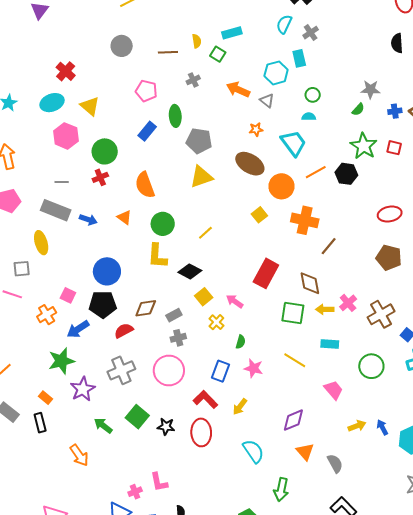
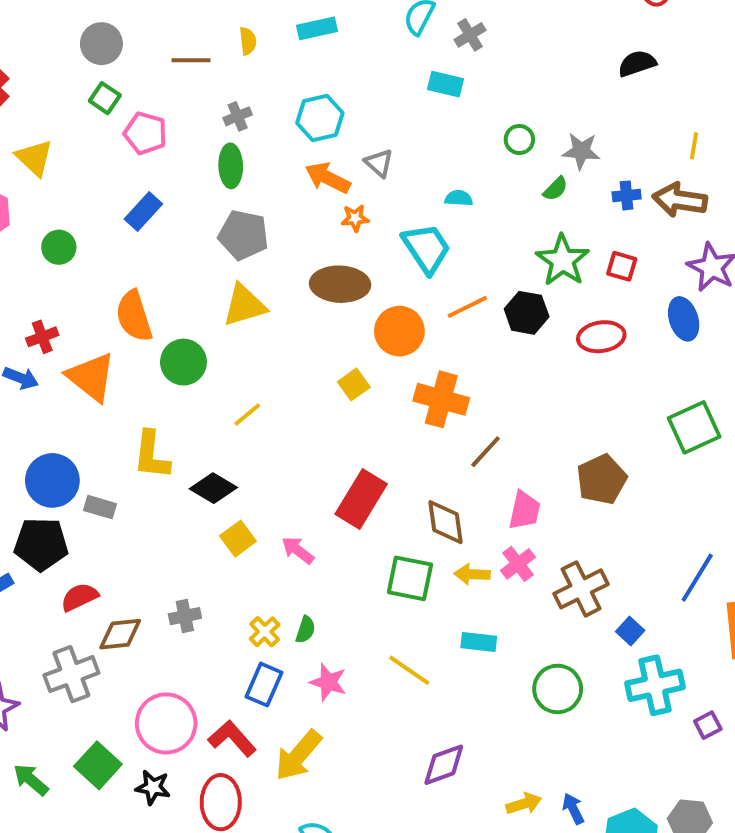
black semicircle: (397, 43) -> (637, 63), turned 72
green square: (218, 54) -> (105, 98), moved
cyan rectangle: (299, 58) -> (446, 84), turned -66
cyan hexagon: (276, 73) -> (320, 118), moved
orange arrow: (238, 90) -> (328, 178), moved
green circle: (313, 95) -> (519, 140), moved
green ellipse: (175, 116) -> (231, 166), moved
green circle: (105, 151) -> (59, 247), size x0.7
brown ellipse: (250, 164) -> (340, 284), turned -32
red cross: (100, 177) -> (42, 337), moved
red ellipse: (390, 214) -> (601, 337), moved
orange triangle: (124, 217) -> (91, 377), size x1.8
green circle: (163, 224) -> (183, 362), moved
brown pentagon: (389, 258) -> (602, 479), turned 30
brown diamond: (146, 308) -> (120, 634), moved
gray rectangle: (174, 315) -> (100, 507), moved, turned 42
yellow cross: (216, 322) -> (265, 632), moved
pink circle: (169, 371) -> (166, 723), moved
pink trapezoid: (333, 390) -> (524, 510), moved, turned 50
yellow arrow: (240, 407) -> (298, 755), size x1.6
purple diamond: (293, 420) -> (444, 765), moved

